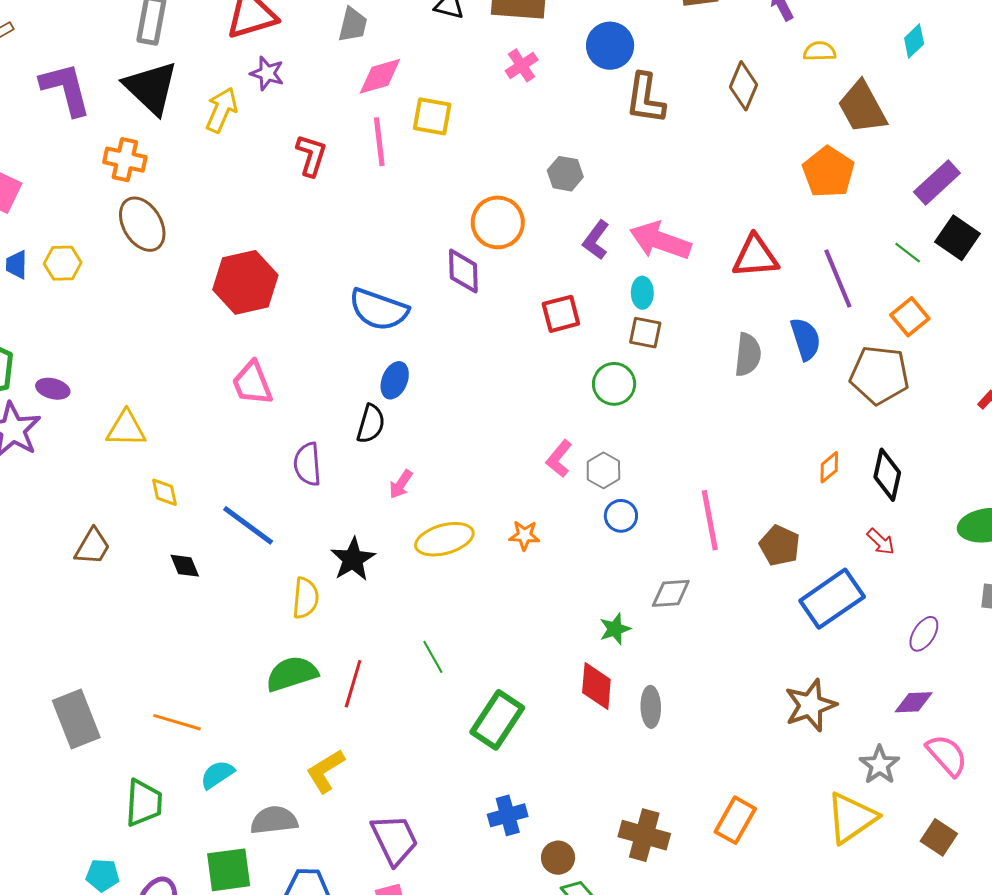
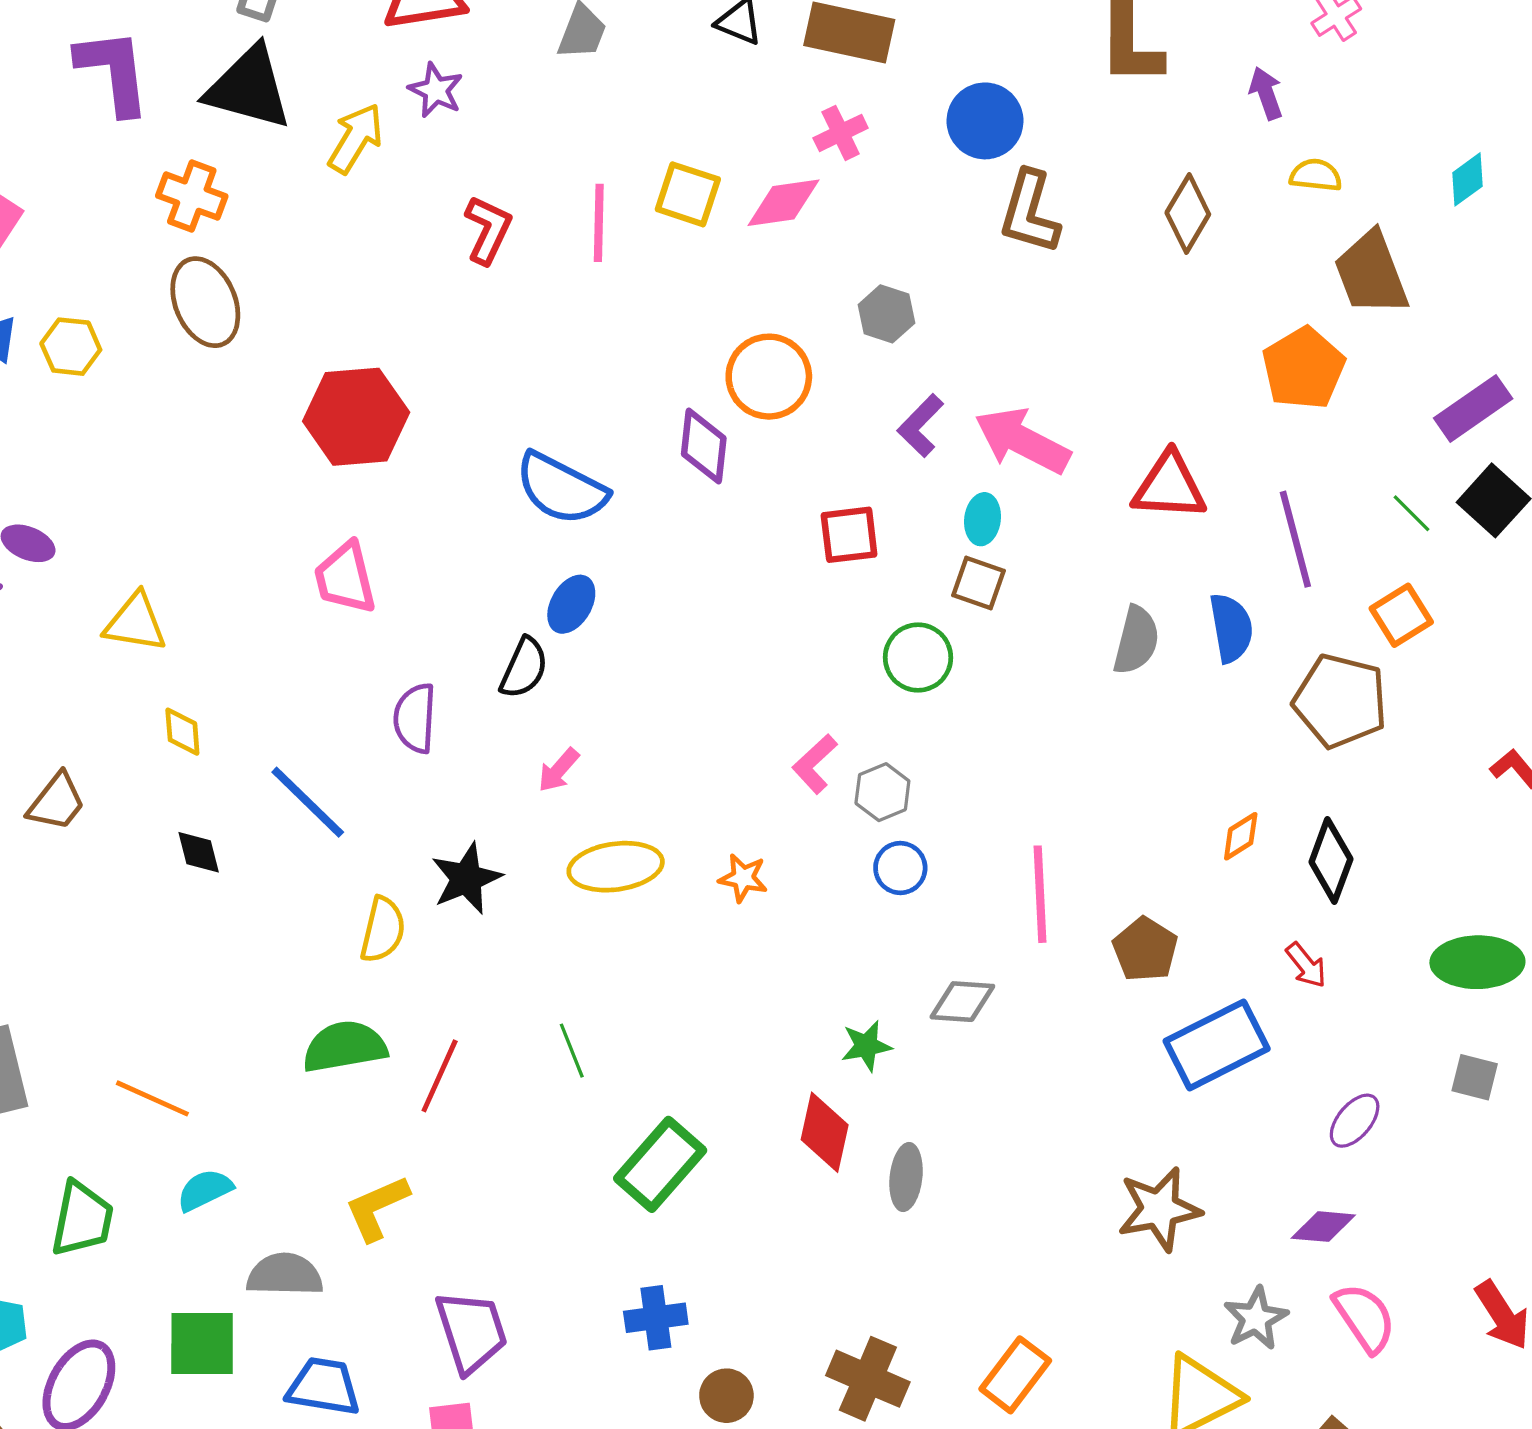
pink diamond: (380, 76) -> (783, 203), moved
black triangle: (151, 88) -> (249, 88), turned -36

